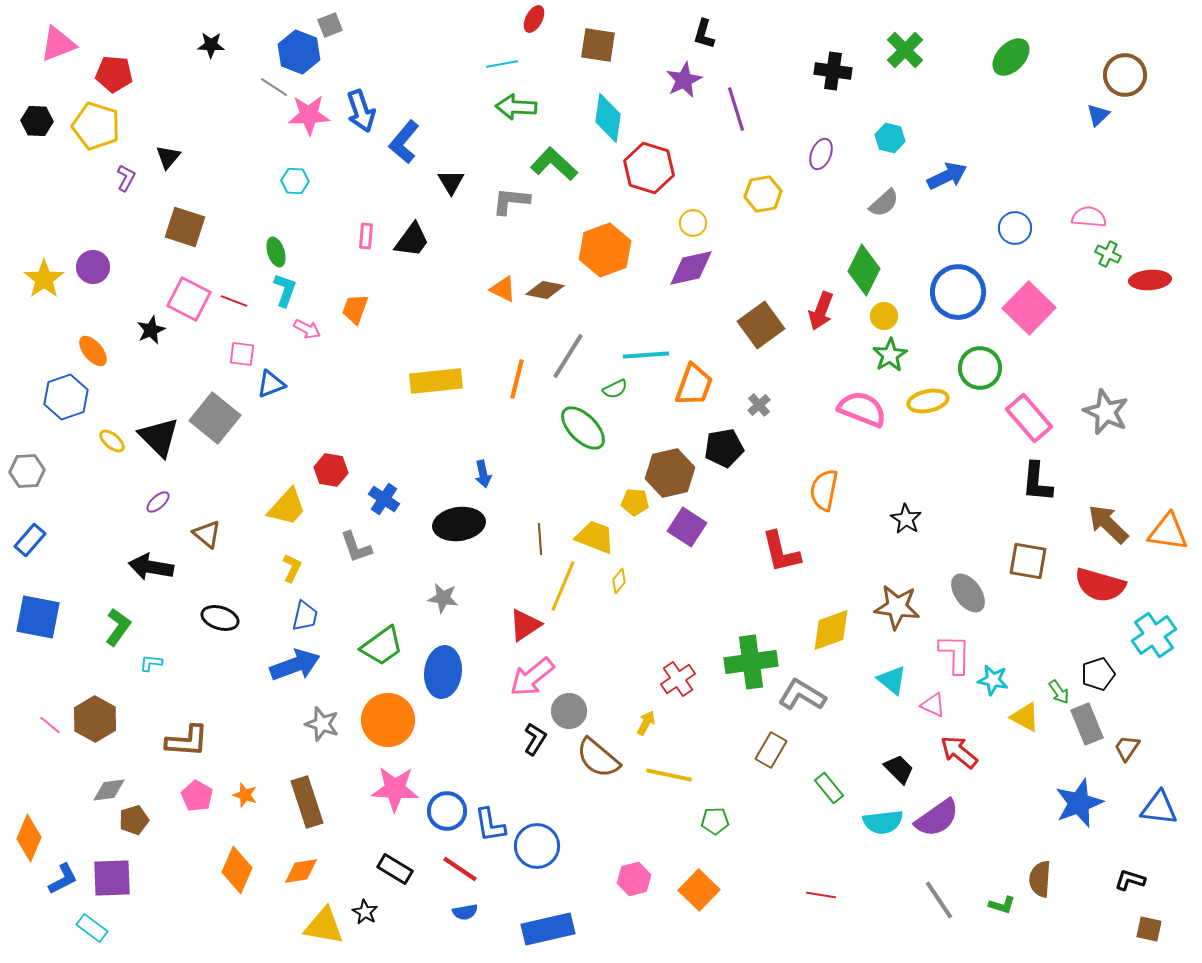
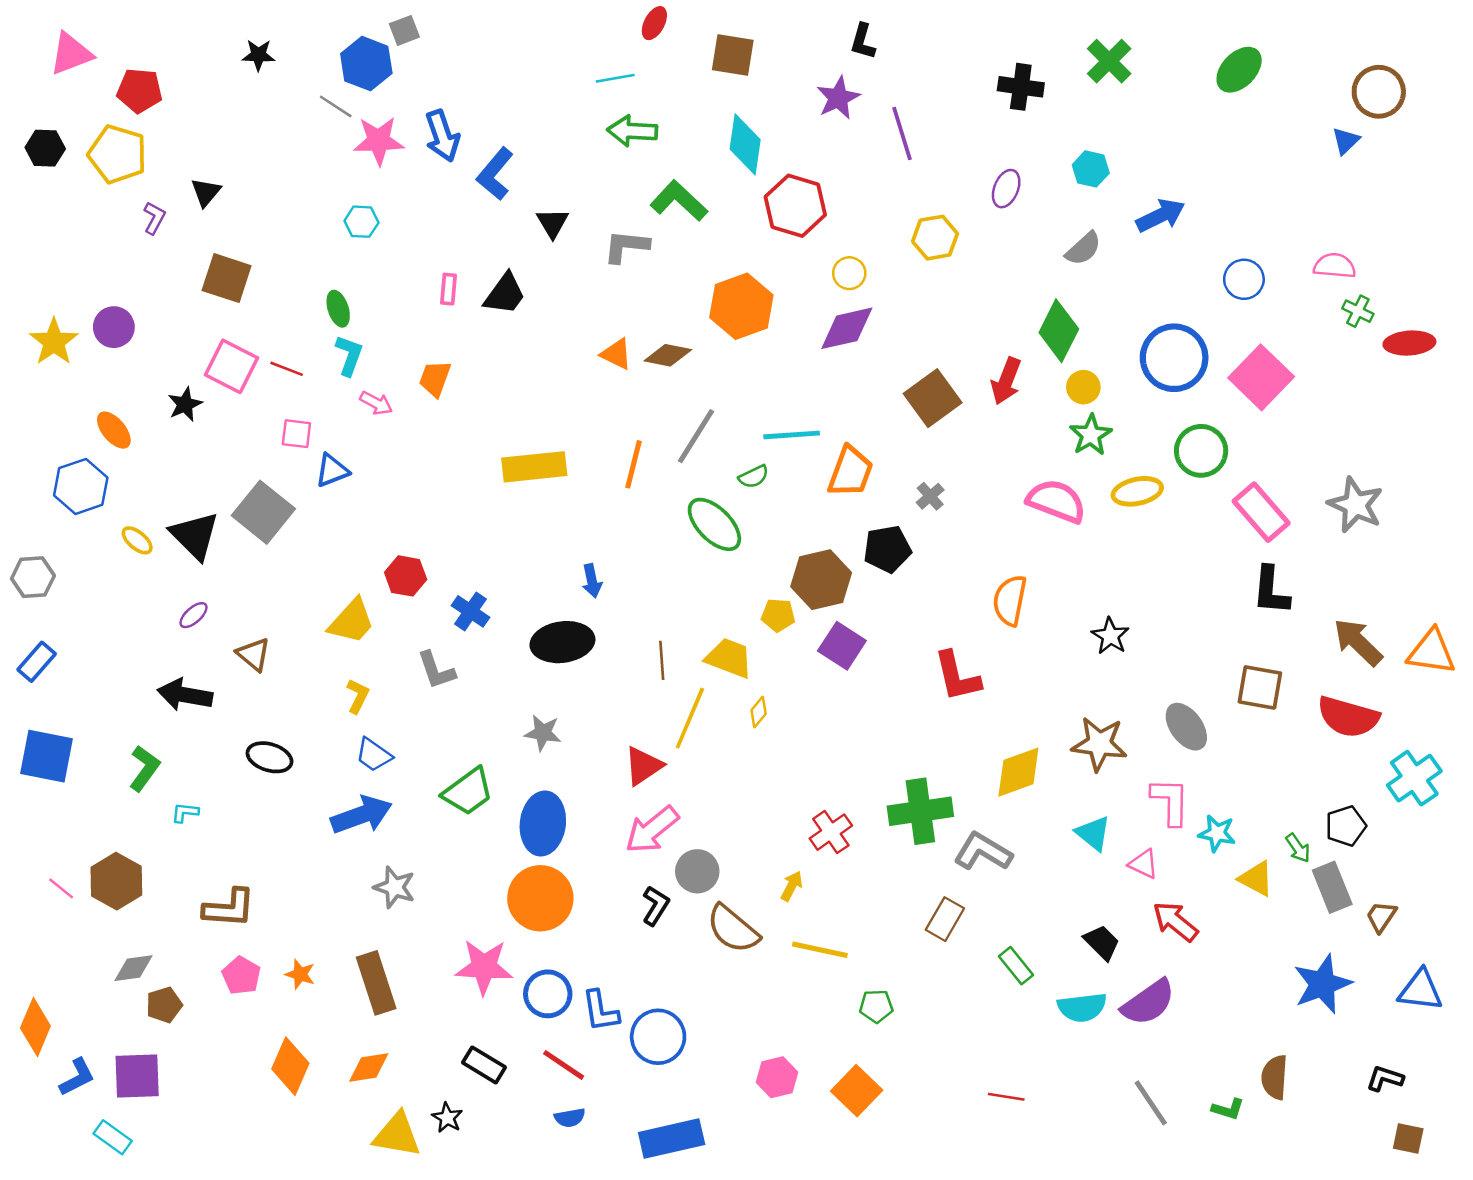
blue trapezoid: (305, 616) -> (374, 755), turned 112
orange circle: (388, 720) -> (540, 898), moved

